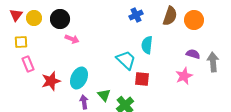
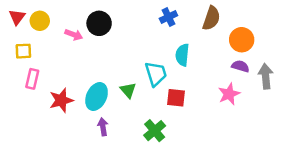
black circle: (60, 19) -> (99, 23), moved
orange circle: (194, 20) -> (242, 40), moved
pink arrow: (72, 39) -> (74, 35), moved
cyan trapezoid: (126, 60) -> (156, 74), turned 30
pink rectangle: (28, 64) -> (32, 79), turned 35
green triangle: (104, 95) -> (128, 90), moved

